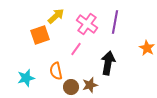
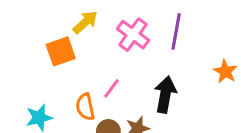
pink line: (76, 49) -> (111, 88), moved

